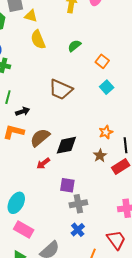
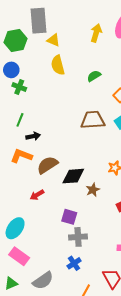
brown trapezoid: (61, 89) -> (93, 120), moved, turned 145
brown star: (100, 156) -> (93, 190), moved
red arrow: (43, 163) -> (37, 195), moved

